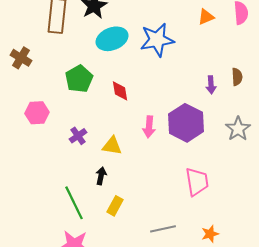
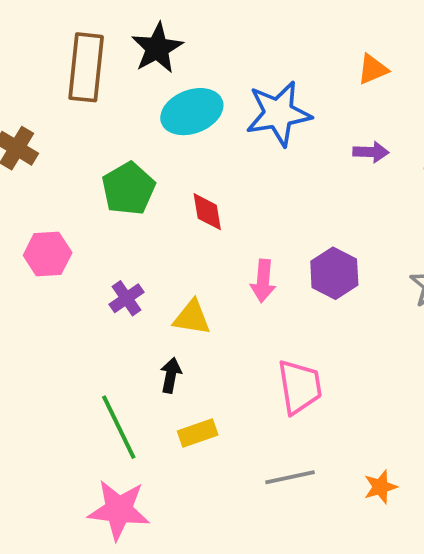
purple arrow: (211, 85) -> (371, 152), moved, turned -84
purple hexagon: (186, 123) -> (334, 273), size x0.7
pink trapezoid: (197, 182) -> (300, 387), moved
yellow rectangle: (115, 206) -> (198, 433), turned 42

